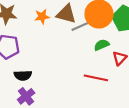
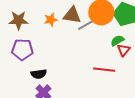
green semicircle: (102, 45) -> (117, 41), moved

